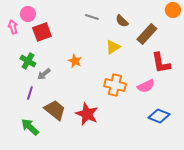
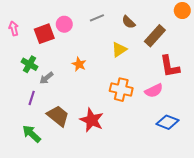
pink circle: (28, 14) -> (64, 24), moved
gray line: (92, 17) -> (97, 18), turned -40

